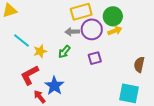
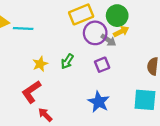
gray arrow: (72, 32) -> (108, 40), moved, turned -136
cyan line: (21, 41) -> (23, 28), moved, turned -30
blue star: (54, 86) -> (99, 102), moved

